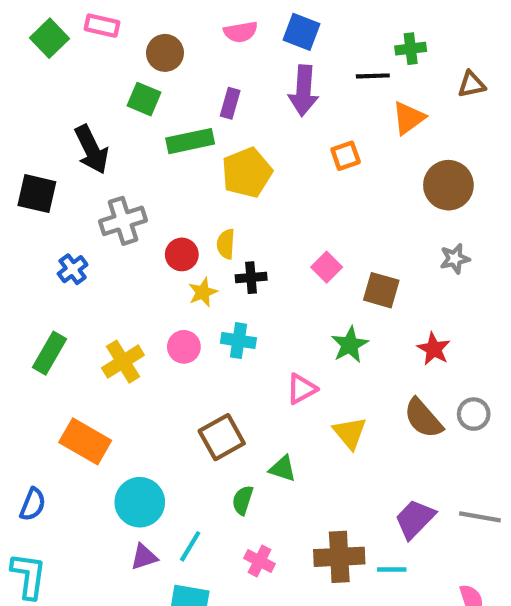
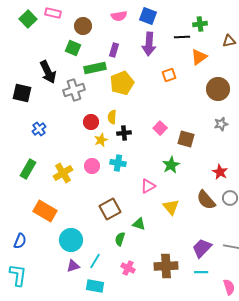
gray cross: (123, 221) -> (74, 90), moved
red star: (434, 349) -> (220, 172), moved
cyan line: (392, 569) -> (201, 272), moved

